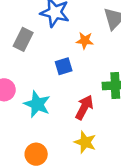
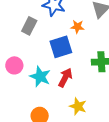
blue square: (64, 66) -> (61, 47), size x1.6
red arrow: (84, 107) -> (65, 78), moved

